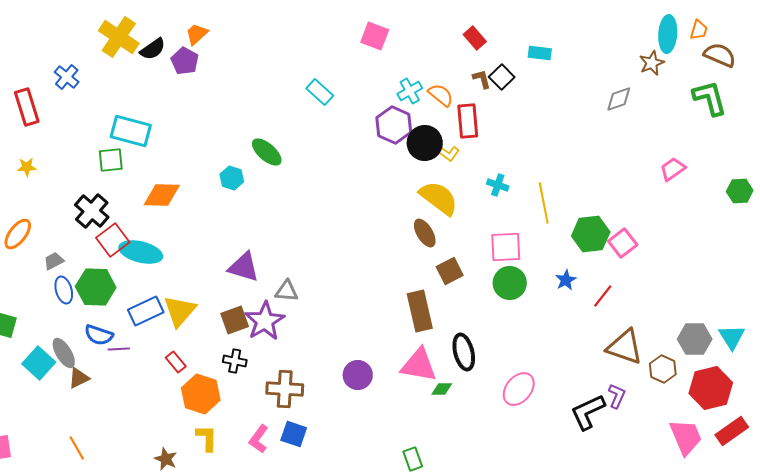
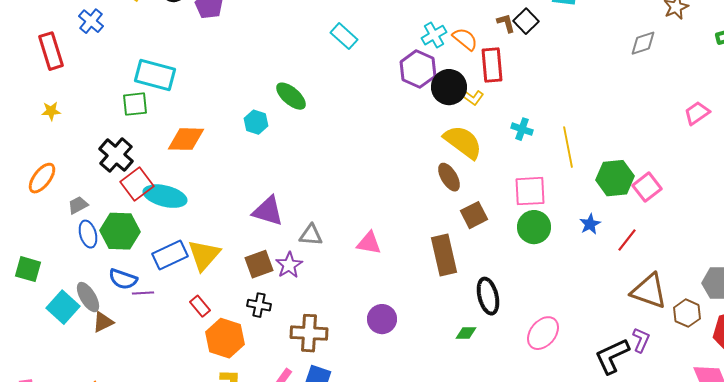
purple star: (265, 321) -> (289, 265), size x0.7
pink triangle: (419, 365) -> (369, 243), moved, size x0.7

